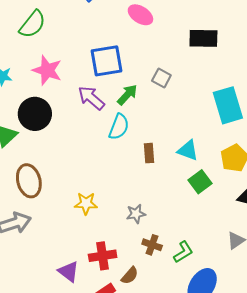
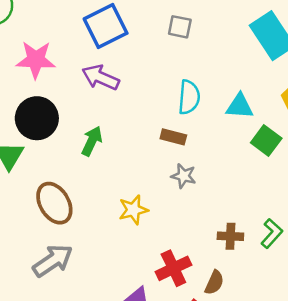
green arrow: (127, 95) -> (92, 141), moved
cyan semicircle: (119, 127) -> (189, 97), moved
brown rectangle: (149, 153) -> (173, 137), moved, turned -54
gray star: (136, 214) -> (184, 176), moved, turned -30

